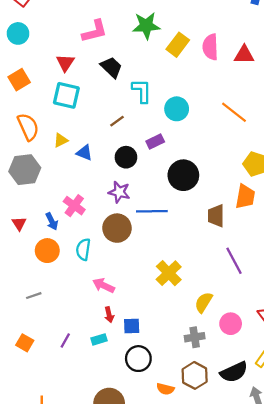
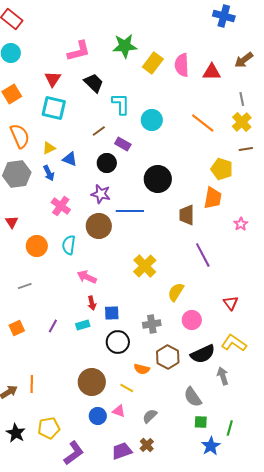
purple rectangle: (155, 141) -> (123, 144), moved, turned 56
blue arrow: (52, 221) -> (49, 173), moved
pink circle: (231, 324) -> (192, 320), moved
gray cross: (195, 337) -> (152, 324), moved
orange square: (25, 343) -> (17, 328), turned 35

